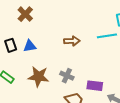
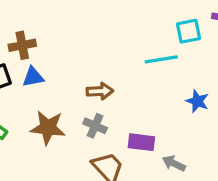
brown cross: (25, 14) -> (22, 45), moved, turned 35
brown arrow: (72, 41) -> (100, 91), moved

